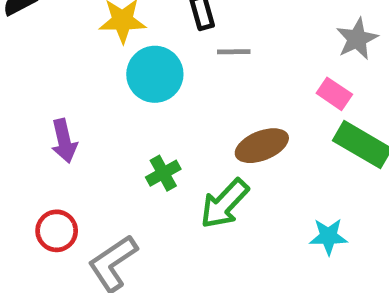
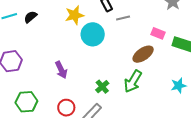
pink rectangle: (334, 94) -> (158, 33), moved
green cross: (163, 173) -> (102, 87), moved

